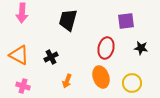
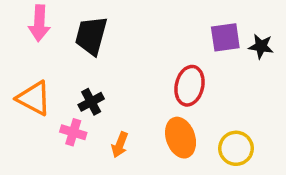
black trapezoid: (68, 20) -> (91, 36), moved
black star: (141, 48) -> (261, 46), moved
pink cross: (23, 86) -> (73, 132), moved

